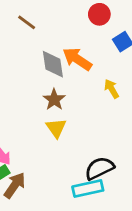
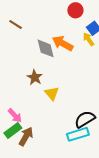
brown line: (27, 22) -> (16, 25), moved
yellow arrow: (112, 89) -> (89, 39), moved
brown star: (54, 100) -> (35, 77), moved

